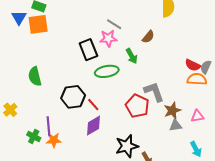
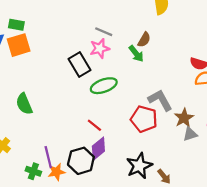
green arrow: (132, 56) -> (136, 54), moved
black hexagon: (73, 97) -> (81, 161), moved

